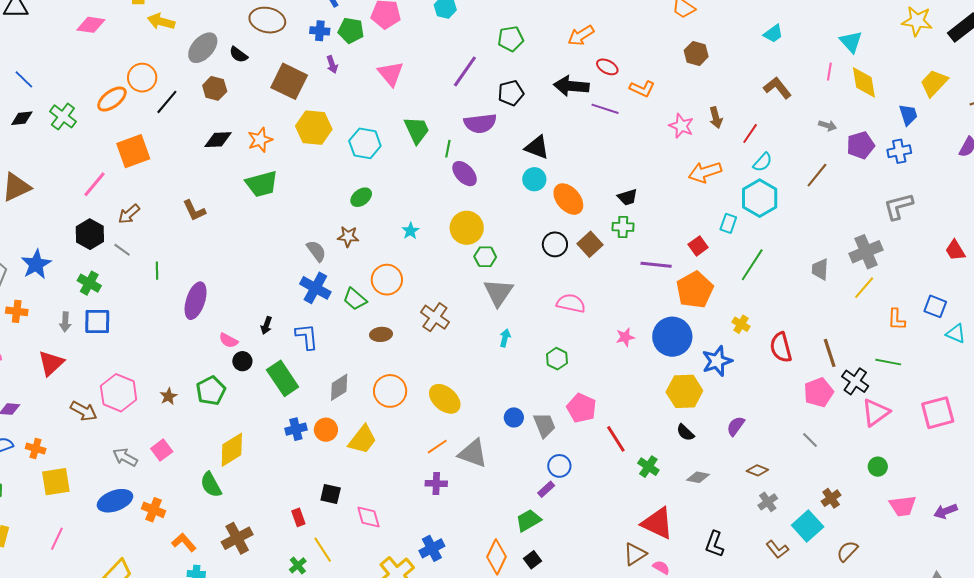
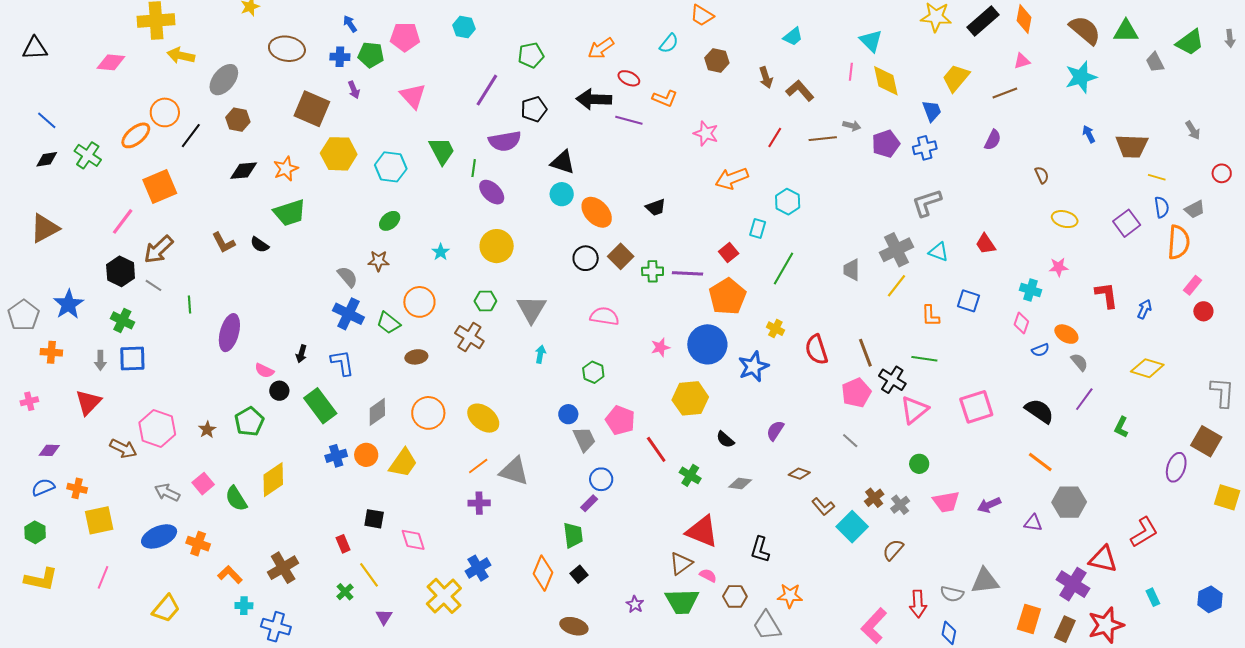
black semicircle: (238, 55) -> (260, 245), moved
brown arrow: (716, 118) -> (766, 78), moved
cyan semicircle: (763, 162) -> (669, 43), moved
brown line: (817, 175) -> (823, 139), moved, turned 48
cyan hexagon: (760, 198) -> (788, 202), size x0.7
brown arrow: (129, 214) -> (159, 249), size x1.4
green cross: (623, 227) -> (653, 271), moved
green hexagon: (485, 257) -> (485, 301), moved
cyan triangle: (956, 334) -> (939, 252), moved
yellow hexagon: (684, 391) -> (690, 398), moved
blue circle: (514, 417) -> (568, 414), moved
green semicircle: (211, 485) -> (236, 499), moved
gray cross: (768, 502) -> (900, 505), moved
green trapezoid: (528, 520) -> (573, 535), turned 116
brown L-shape: (777, 549) -> (823, 507), moved

